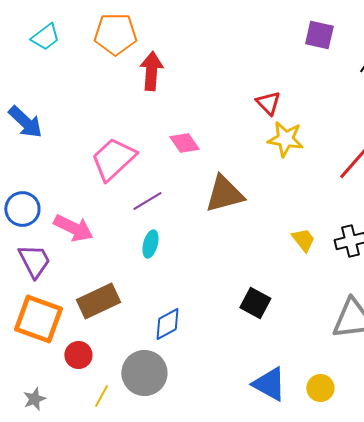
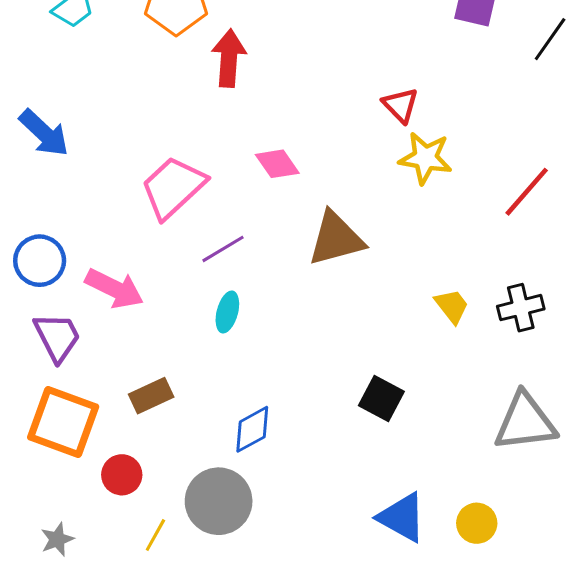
brown rectangle: (98, 301) -> (151, 396), size x0.7

